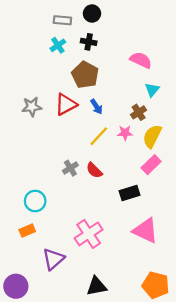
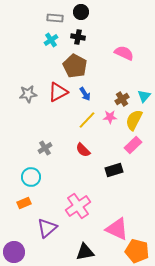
cyan triangle: (152, 90) -> (144, 96), moved
gray cross: (70, 168) -> (45, 148), moved
pink triangle: (145, 231) -> (117, 229), moved

